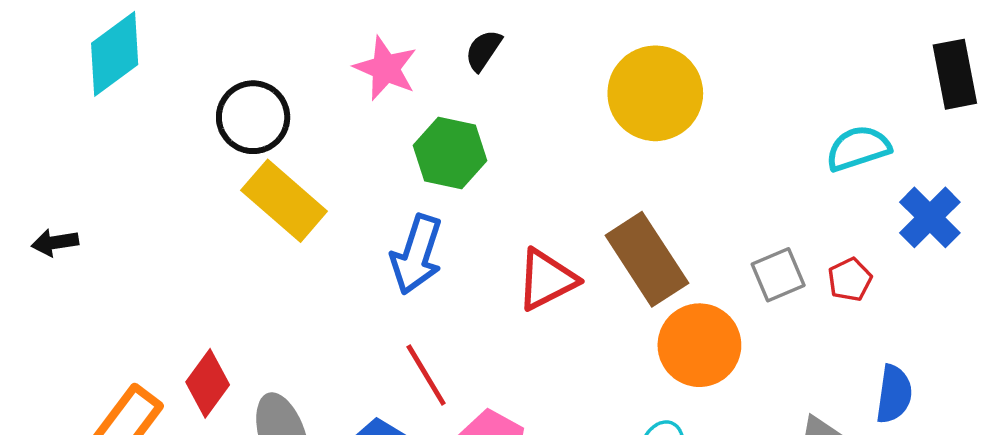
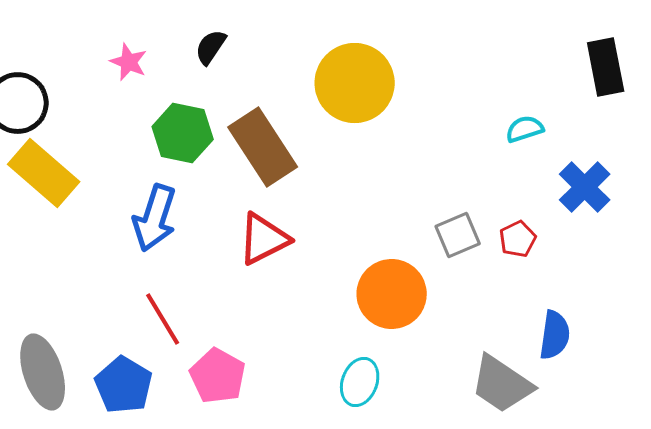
pink star: (386, 68) -> (129, 62), size x0.7
cyan semicircle: (858, 148) -> (525, 129), size x0.7
brown rectangle: (647, 259) -> (263, 147), moved

